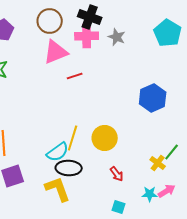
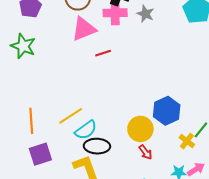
blue hexagon: (153, 98) -> (167, 111), moved
yellow line: (73, 138) -> (71, 116), moved, turned 40
yellow circle: (105, 138) -> (140, 129), moved

